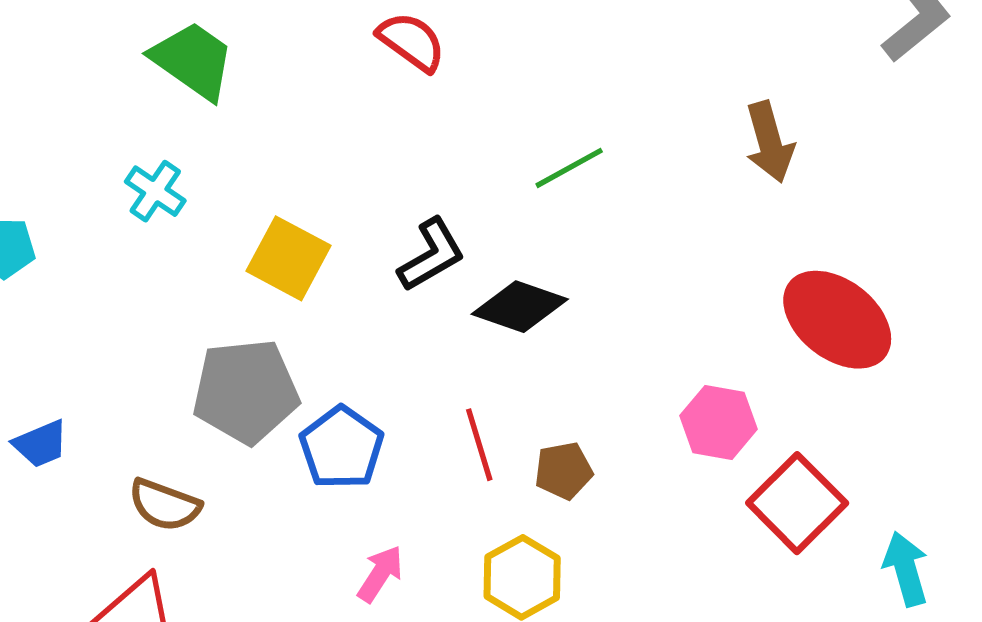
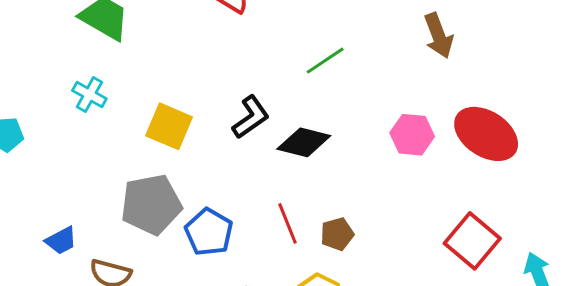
pink hexagon: (718, 422) -> (412, 135), moved
blue trapezoid: (41, 444) -> (61, 241), moved

